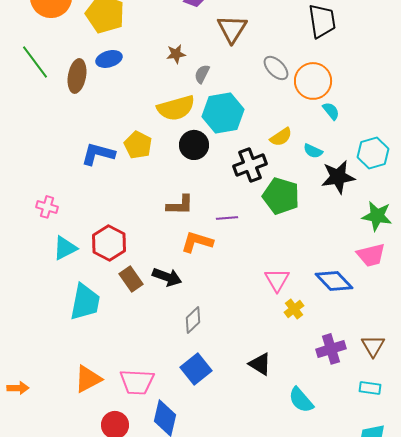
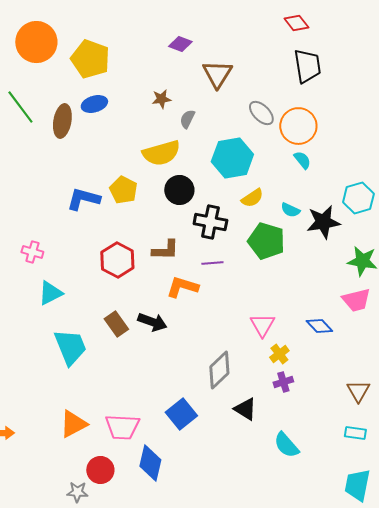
cyan semicircle: (331, 111) -> (302, 160), moved
cyan hexagon: (223, 113) -> (232, 158), moved
yellow semicircle: (281, 137) -> (252, 198), moved
cyan semicircle: (313, 151) -> (290, 210), moved
black cross: (250, 165) -> (210, 222), moved, turned 32
red hexagon: (109, 243) -> (117, 260), moved
blue diamond: (334, 281) -> (319, 326), size x0.7
cyan trapezoid: (85, 302) -> (70, 347), turned -33
gray diamond: (193, 320) -> (219, 370), moved, size x1.4
purple cross: (331, 349) -> (283, 382), moved, size x0.7

